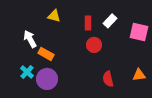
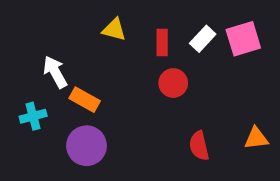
yellow triangle: (54, 16) -> (114, 30), moved
pink square: (139, 32) -> (243, 39), moved, turned -30
cyan cross: (27, 72) -> (33, 116), moved, turned 32

